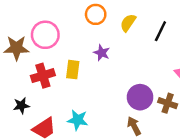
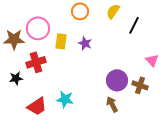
yellow semicircle: (128, 23) -> (113, 11), moved
yellow rectangle: (73, 70) -> (61, 41), moved
black star: (21, 106) -> (16, 78), moved

